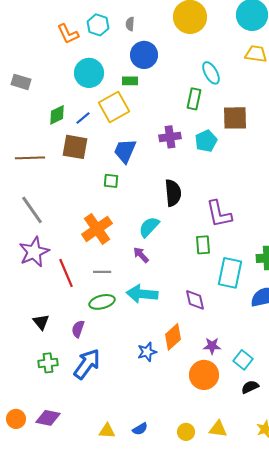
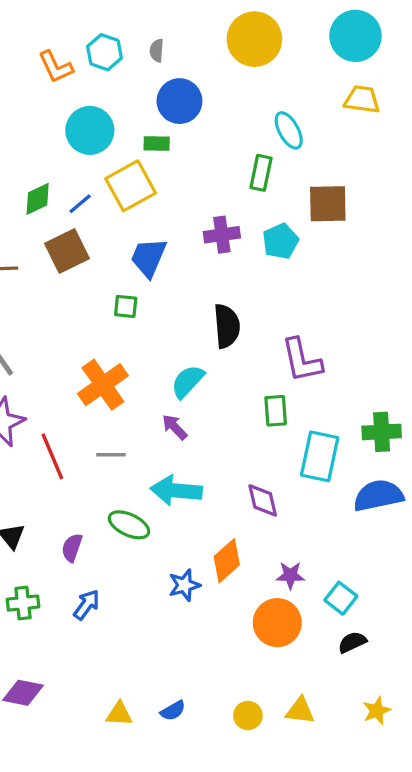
brown square: (75, 147) -> (67, 251), turned -36
green ellipse: (102, 302) -> (129, 525), moved, turned 40
blue arrow: (87, 364) -> (87, 605), size x0.6

